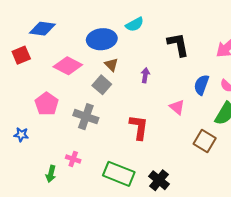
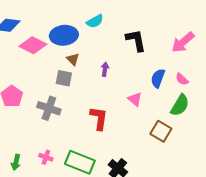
pink diamond: (68, 66) -> (33, 45), moved
gray square: (102, 85) -> (64, 78), turned -30
pink cross: (73, 159) -> (46, 157), moved

